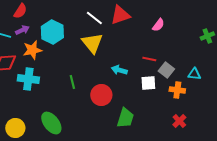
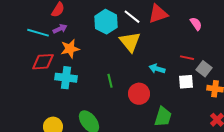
pink semicircle: (158, 25) -> (196, 24), turned -72
cyan hexagon: (52, 32) -> (106, 22), moved

